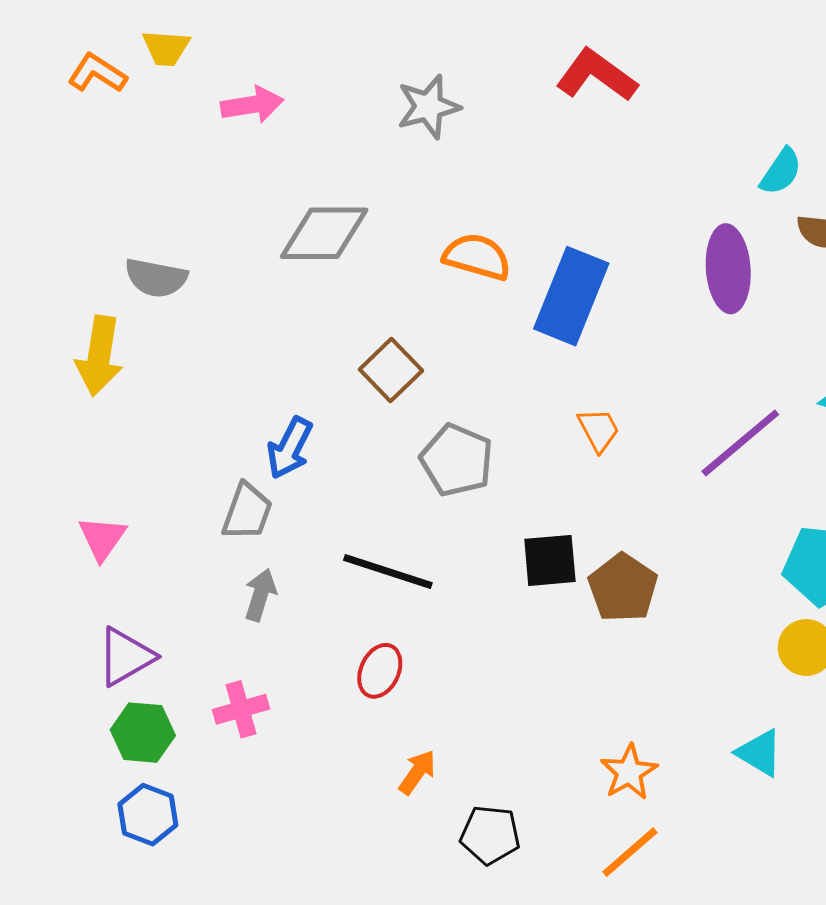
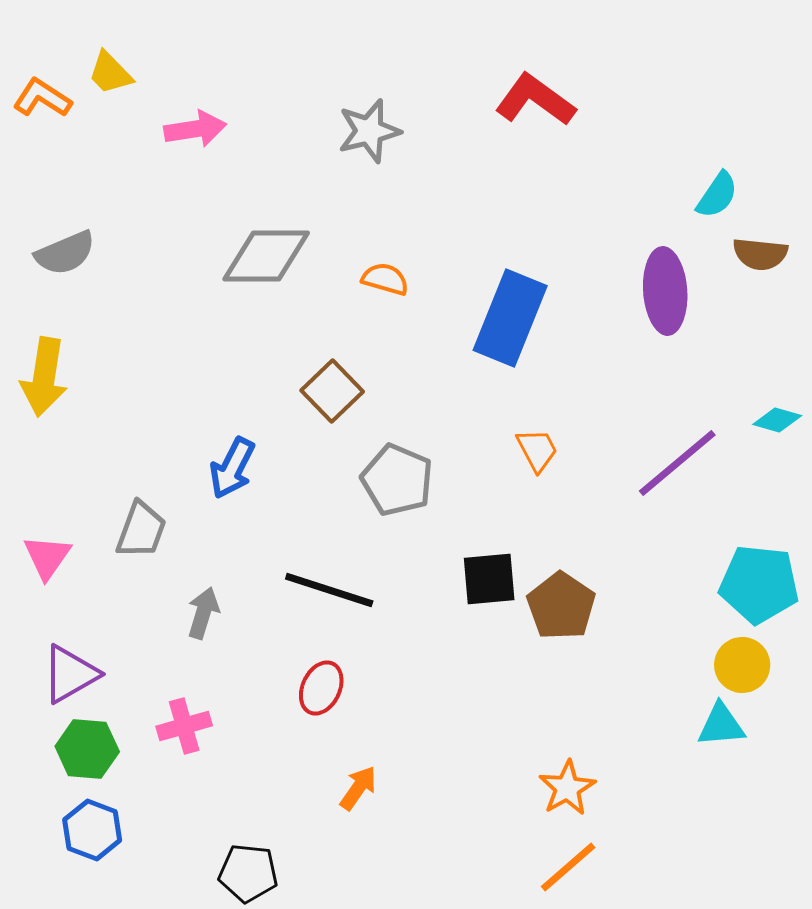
yellow trapezoid: (166, 48) -> (110, 73), turned 42
orange semicircle: (477, 257) -> (385, 279), moved, size x0.7
gray semicircle: (156, 278) -> (65, 253), moved, turned -34
gray trapezoid: (247, 512) -> (141, 530), moved
cyan triangle: (760, 753) -> (721, 725), moved, turned -36
black pentagon: (490, 835) -> (248, 873), moved

